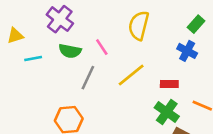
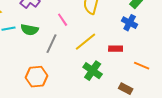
green semicircle: (70, 51) -> (30, 30), moved
green cross: (167, 112) -> (93, 71), moved

